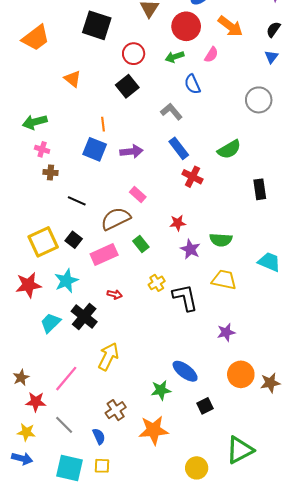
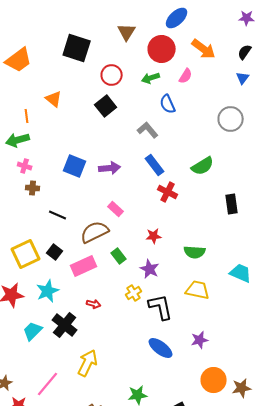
orange line: (103, 124) -> (27, 116), moved
purple star: (190, 249) -> (150, 269), moved
blue ellipse: (185, 371) -> (161, 348), moved

